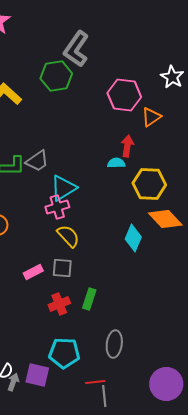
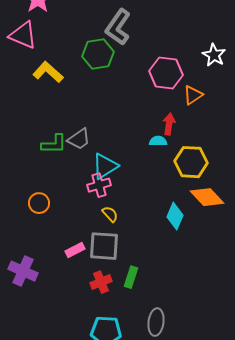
yellow semicircle: (68, 236) -> (110, 214), size x0.7
gray square: (62, 268) -> (104, 246), size x1.5

